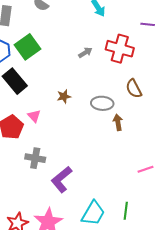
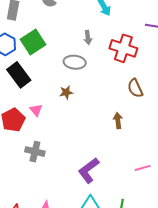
gray arrow: (85, 53) -> (88, 37), moved, turned 112
gray ellipse: (102, 103) -> (75, 62), moved
purple L-shape: (62, 179) -> (89, 170), moved

